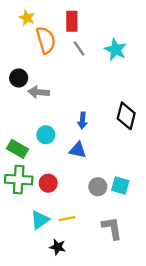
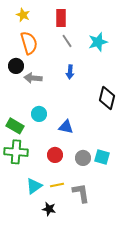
orange semicircle: (46, 40) -> (29, 43), moved
cyan star: (116, 50) -> (98, 42), turned 30
blue arrow: (82, 121) -> (70, 72), moved
red circle: (48, 183) -> (55, 155), moved
gray L-shape: (112, 228) -> (81, 193), moved

